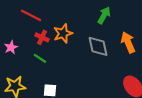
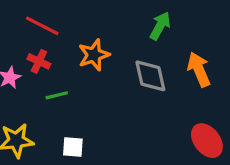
red cross: (42, 37) -> (39, 61), moved
green line: (40, 58) -> (57, 95), turned -48

